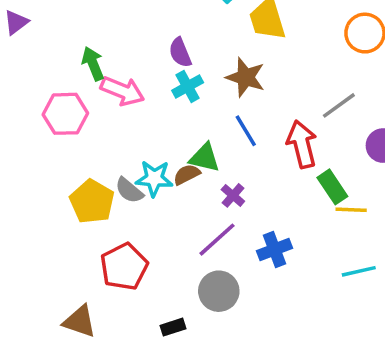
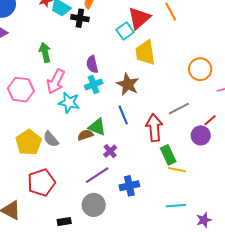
green arrow: (93, 64) -> (45, 52), moved
pink arrow: (122, 91) -> (56, 81), turned 85
cyan star: (154, 178) -> (69, 103), moved

